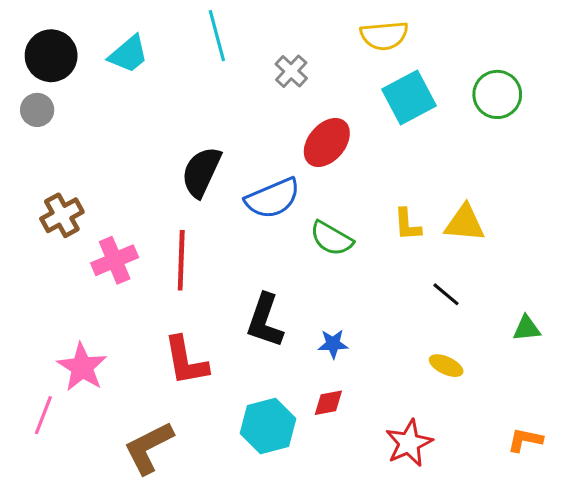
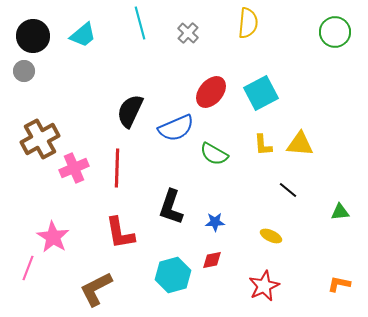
yellow semicircle: (384, 36) -> (248, 23), turned -80
gray cross: (291, 71) -> (188, 33), moved
green circle: (497, 94) -> (335, 32), moved
cyan square: (409, 98) -> (261, 93), moved
brown cross: (62, 215) -> (40, 139), size x1.4
yellow ellipse: (446, 366) -> (271, 236), moved

